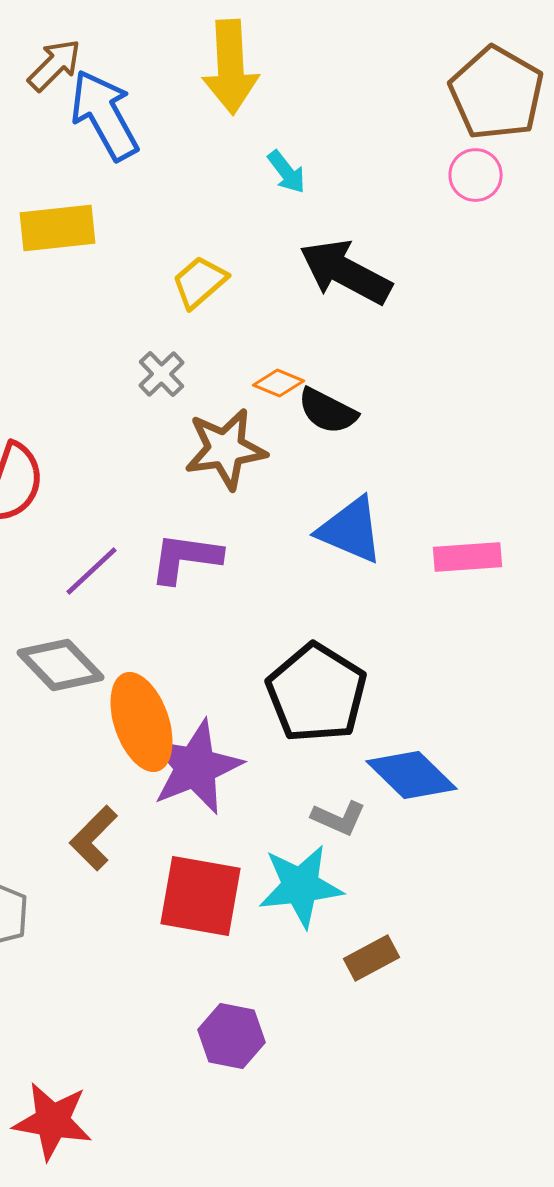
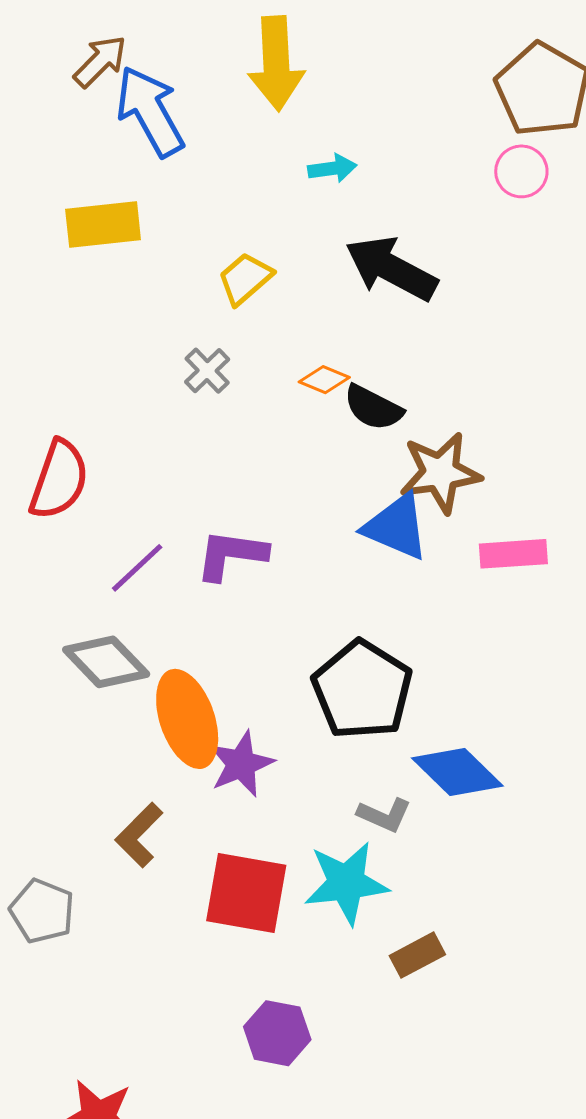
cyan arrow: (286, 172) -> (332, 168), turned -60
brown star: (226, 449) -> (440, 473), moved
purple star: (196, 767) -> (241, 764), size x0.7

